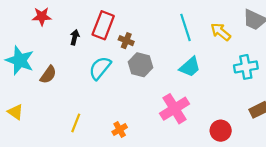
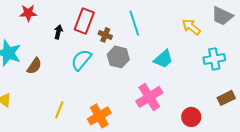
cyan line: (185, 27) -> (134, 23), moved
orange cross: (120, 130) -> (99, 116), size x1.6

